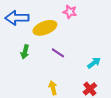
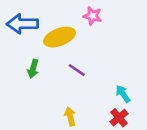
cyan arrow: (94, 63) -> (123, 94), moved, turned -88

